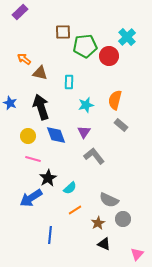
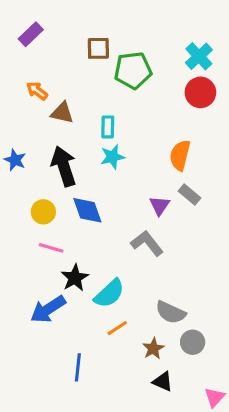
purple rectangle: (20, 12) -> (31, 34), moved
red circle: (109, 56) -> (200, 92), moved
cyan star: (86, 105) -> (112, 157), moved
purple triangle: (84, 132) -> (160, 206), moved
cyan semicircle: (70, 188) -> (109, 294), size x1.5

